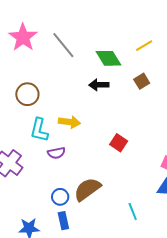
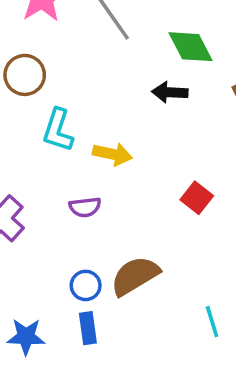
brown circle: (27, 94) -> (25, 75), moved
cyan L-shape: (39, 130) -> (58, 130), moved

